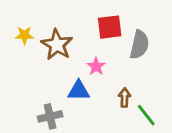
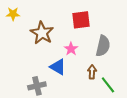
yellow star: (24, 35) -> (13, 14), moved
gray semicircle: (139, 45) -> (103, 46), moved
blue triangle: (79, 91) -> (58, 67), turned 30

